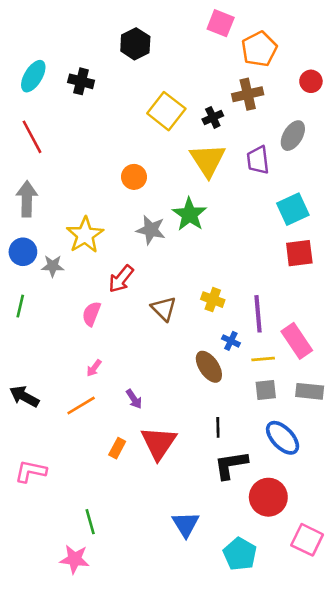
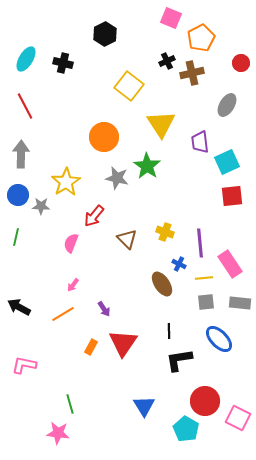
black cross: (213, 117) -> (167, 61), moved
purple trapezoid: (258, 160) -> (200, 142), moved
orange circle: (134, 177) -> (104, 137), size x1.5
red circle: (268, 497) -> (205, 401), moved

